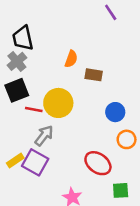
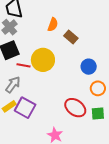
brown rectangle: (94, 75) -> (71, 37), turned 32
gray arrow: (44, 136) -> (13, 85), moved
green square: (121, 190) -> (98, 113), moved

